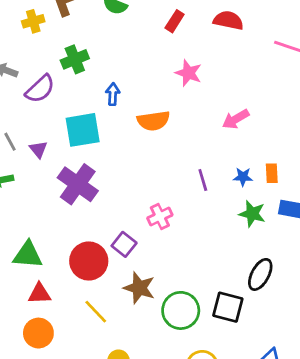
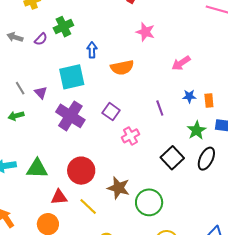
purple semicircle: (40, 89) -> (41, 39), moved, size x0.6
blue star: (243, 177) -> (189, 96), moved
green star: (252, 214) -> (197, 130), turned 30
purple square: (124, 244) -> (111, 112), moved
black ellipse: (260, 274) -> (206, 159), moved
red triangle: (39, 294) -> (59, 197), moved
black square: (228, 307) -> (172, 158), moved, turned 35

